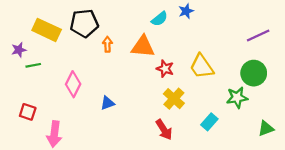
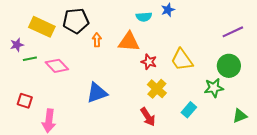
cyan semicircle: (160, 19) -> (144, 17), turned 35
pink diamond: (73, 84) -> (57, 66), moved, turned -70
blue triangle: (107, 103) -> (97, 93), size x1.6

